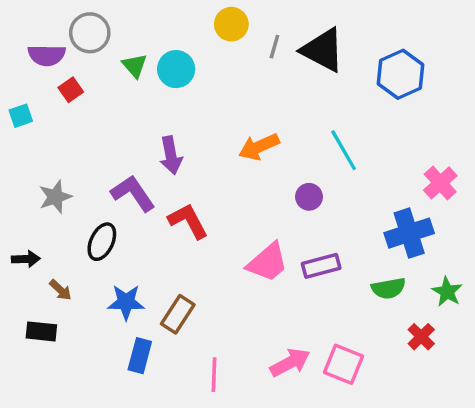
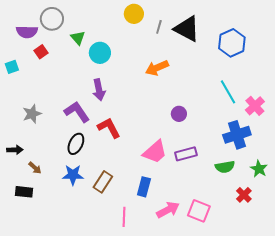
cyan circle: (176, 69) -> (100, 53), moved
orange arrow: (259, 147) -> (157, 68), moved
cyan line: (344, 150) -> (228, 92), moved
black ellipse: (102, 242) -> (76, 144), moved
blue rectangle: (140, 356) -> (144, 187), moved

